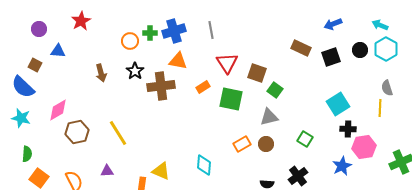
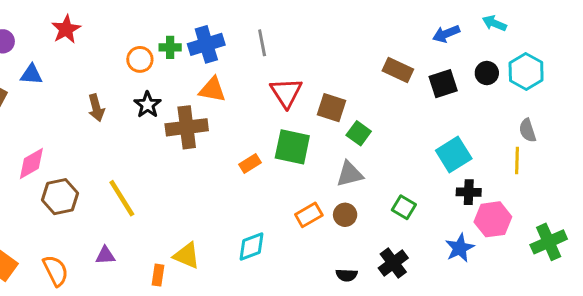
cyan arrow: (380, 25) -> (494, 23), moved
orange rectangle: (203, 87) -> (250, 164), moved
cyan diamond: (204, 165) -> (252, 246), turned 65

